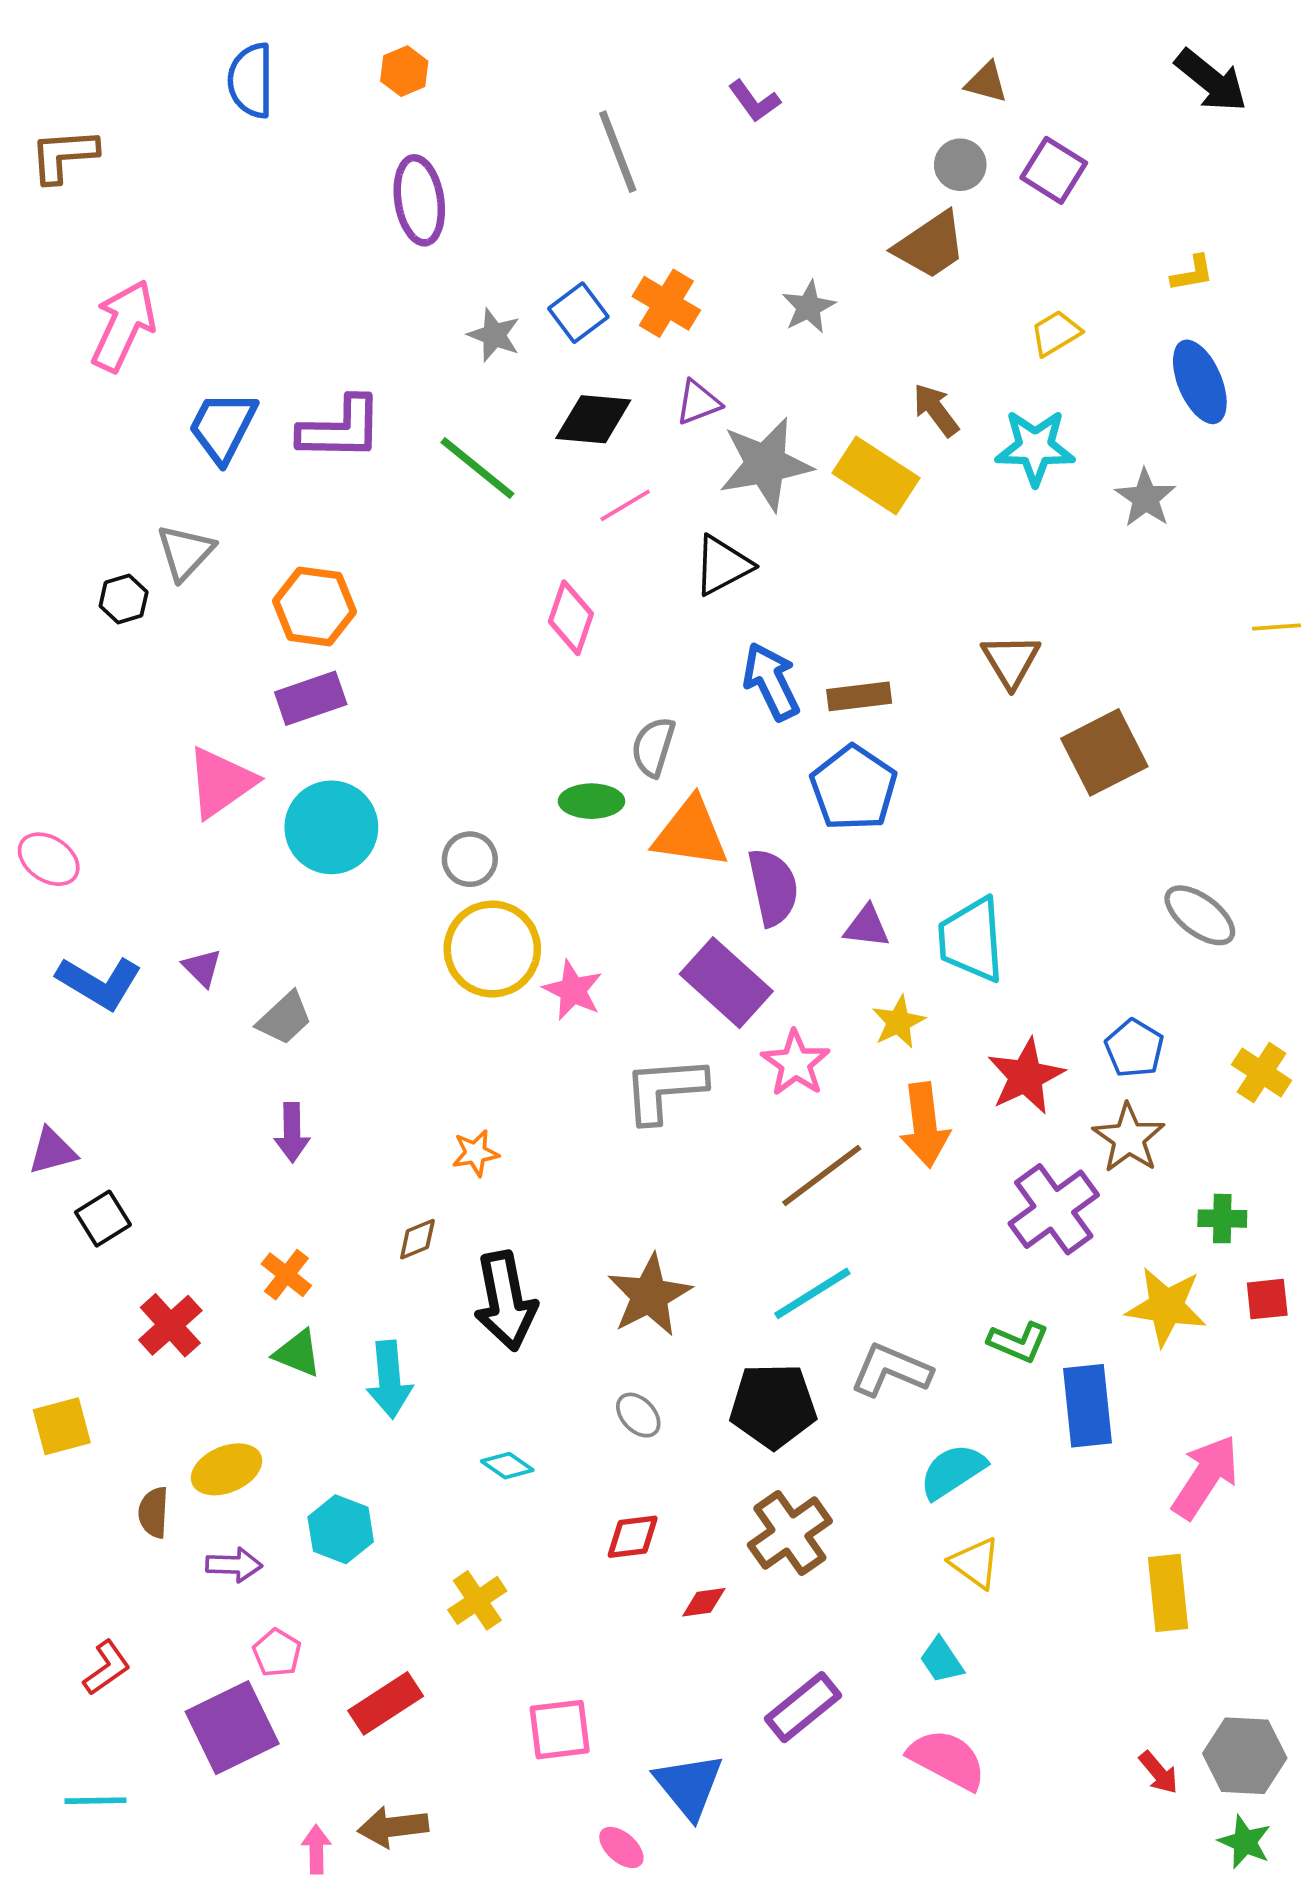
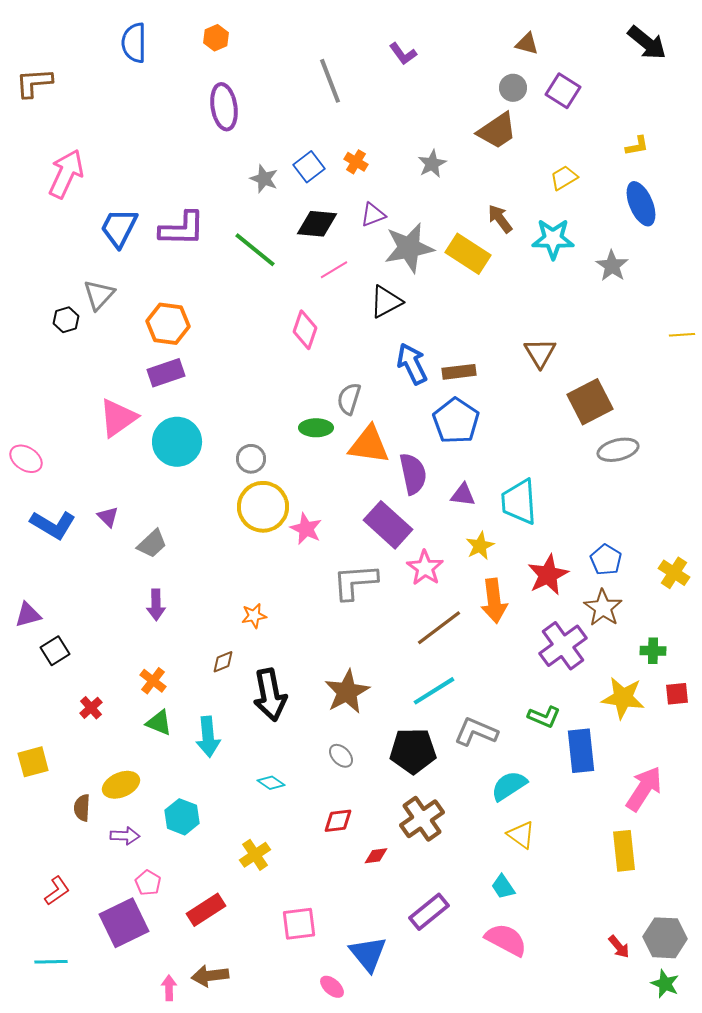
orange cross: (666, 303) -> (356, 162), size x0.7
gray ellipse: (1200, 915) -> (618, 450), moved, turned -51
red cross: (170, 1325) -> (91, 708), size x0.7

